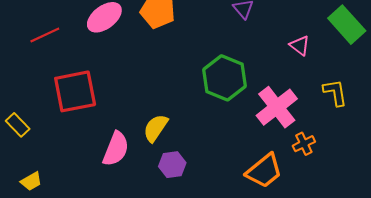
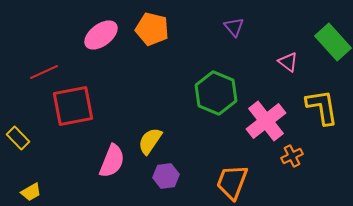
red line: (45, 35) -> (44, 72), moved
yellow L-shape: (335, 93) -> (322, 107), size x1.4
orange trapezoid: (264, 171) -> (232, 182), moved, turned 150

